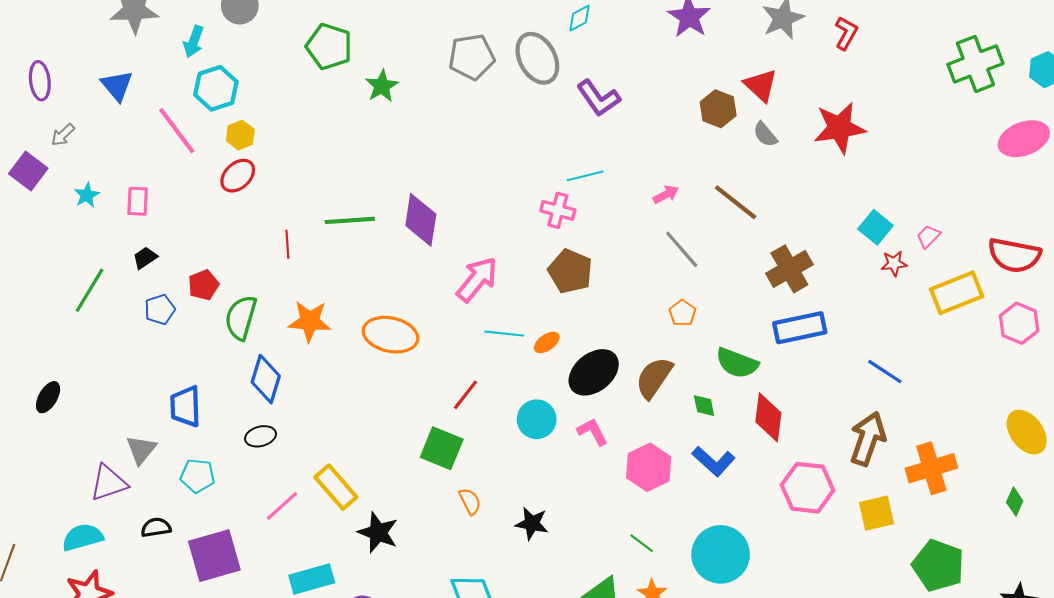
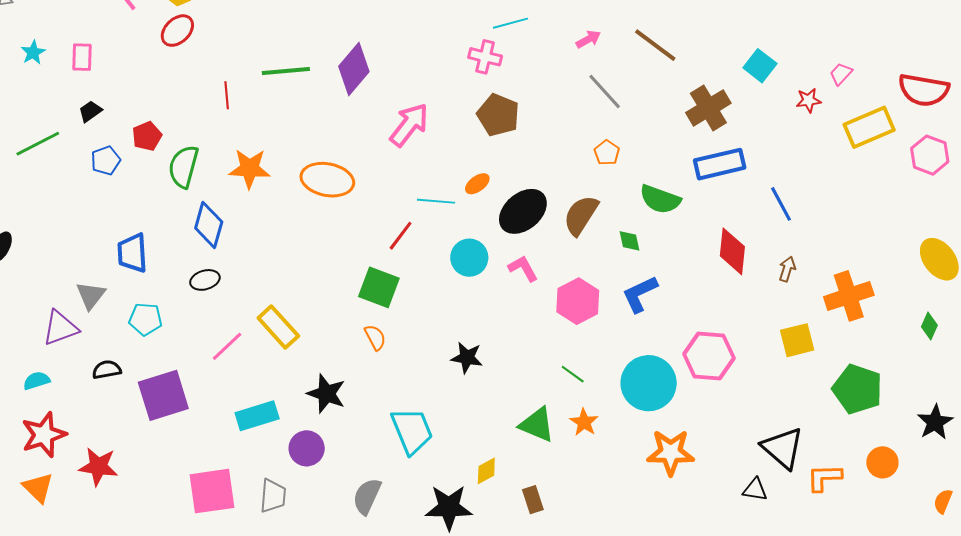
purple diamond: (421, 220) -> (354, 69), turned 33
cyan square: (876, 227) -> (760, 66), moved
green line: (90, 290) -> (38, 144), turned 33
cyan line: (504, 334) -> (436, 201), moved
blue line: (885, 372) -> (781, 204), moved, turned 30
red diamond: (768, 417) -> (732, 251), moved
brown arrow: (868, 439) -> (787, 269), size x0.5
blue L-shape: (714, 461) -> (640, 294), turned 114
pink hexagon: (808, 488) -> (709, 356), moved
orange semicircle: (470, 501) -> (375, 337), moved
black star: (378, 532) -> (326, 394), moved
cyan semicircle: (83, 537) -> (37, 381), size x0.7

